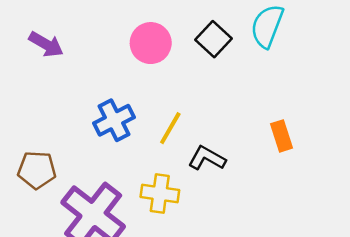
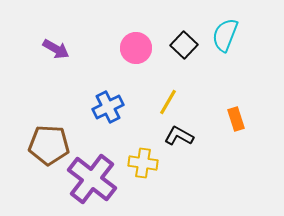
yellow line: (170, 128) -> (168, 102), moved
brown pentagon: (37, 170) -> (49, 145), size x1.4

